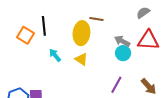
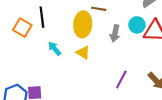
gray arrow: (122, 41) -> (115, 33), moved, turned -105
cyan circle: (123, 53) -> (137, 25), moved

